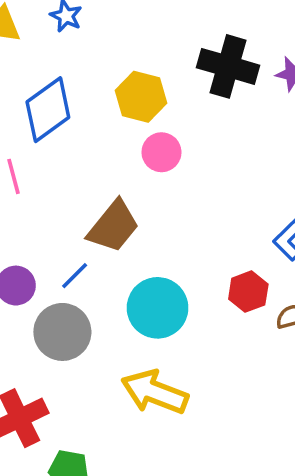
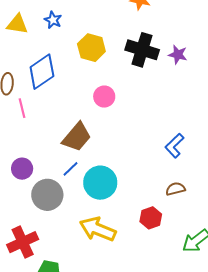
yellow hexagon: (141, 97) -> (91, 48), moved
blue line: (75, 276) -> (70, 169), moved
red hexagon: (248, 292) -> (151, 218), moved

